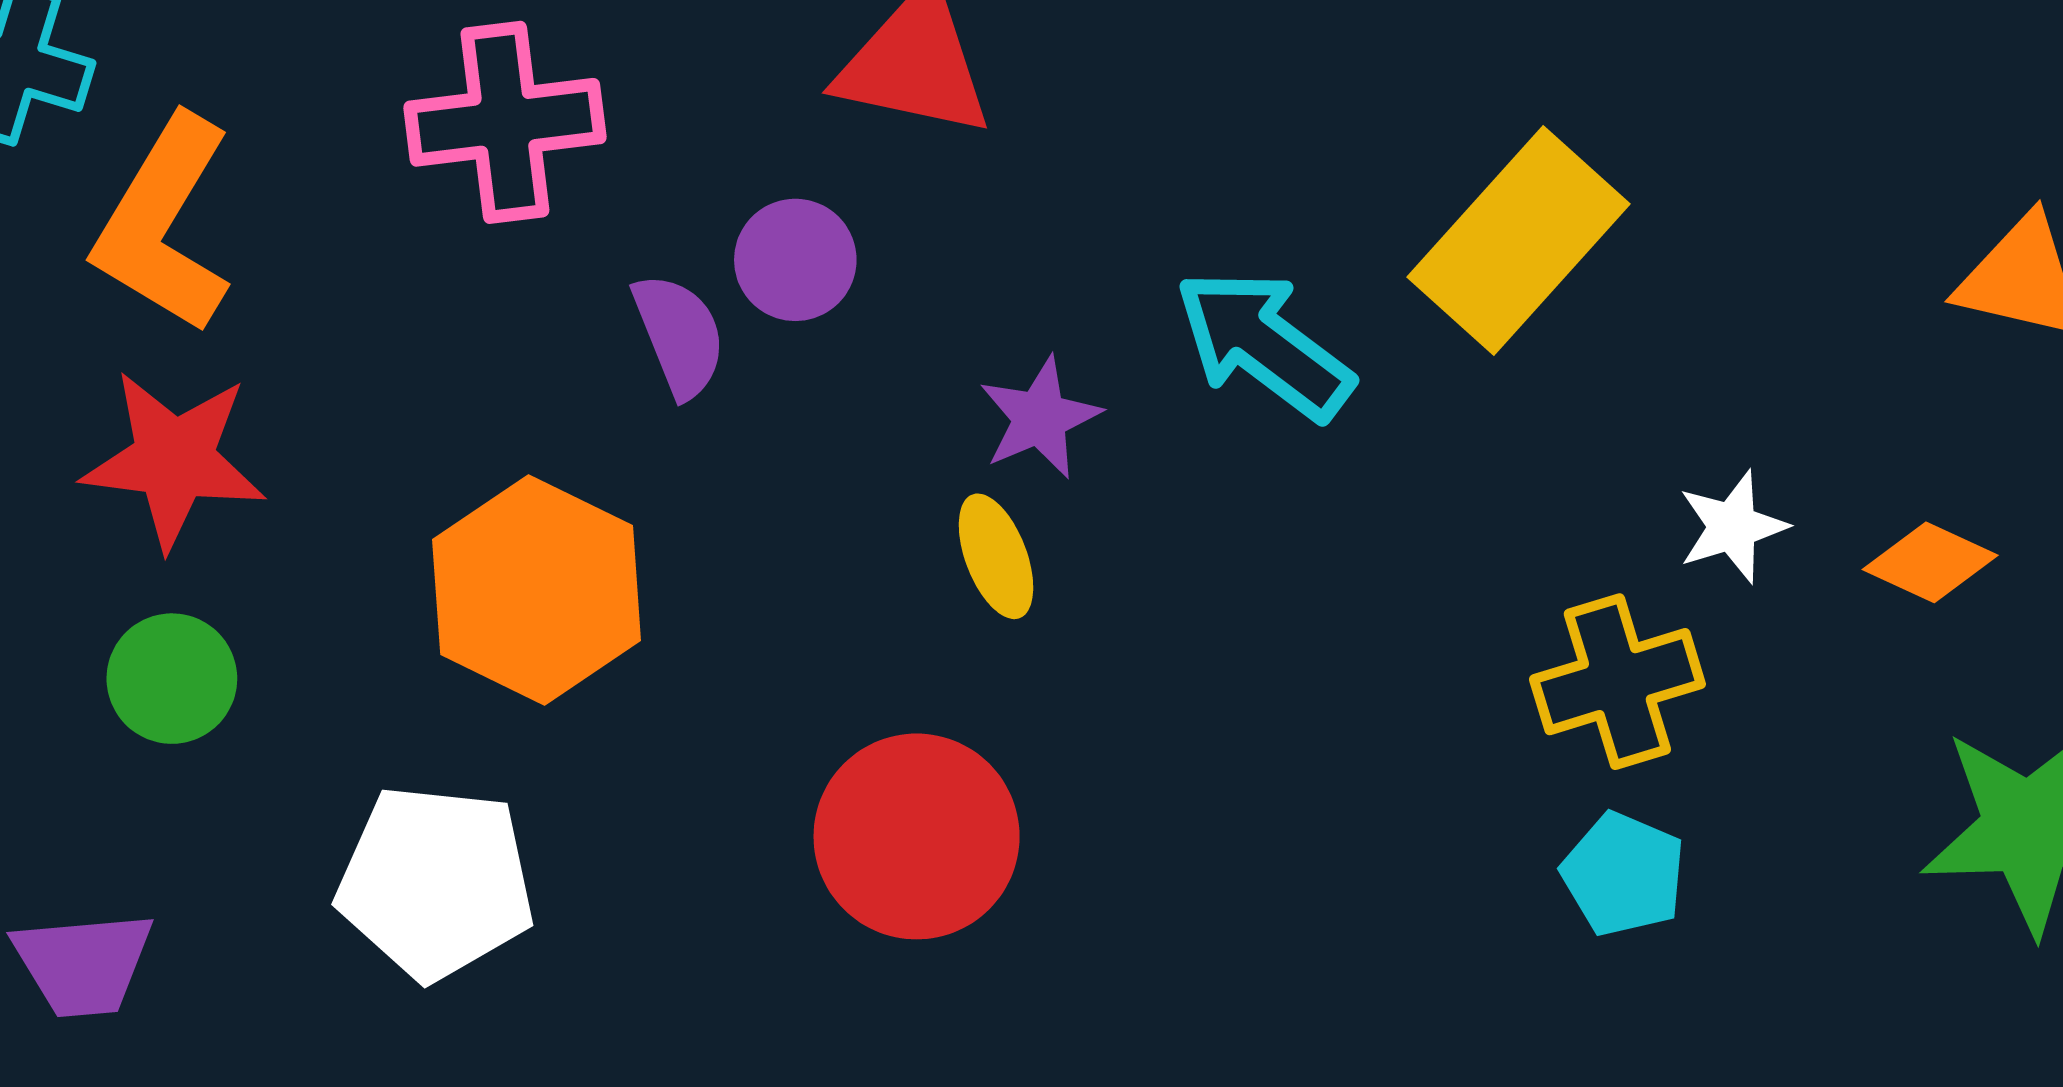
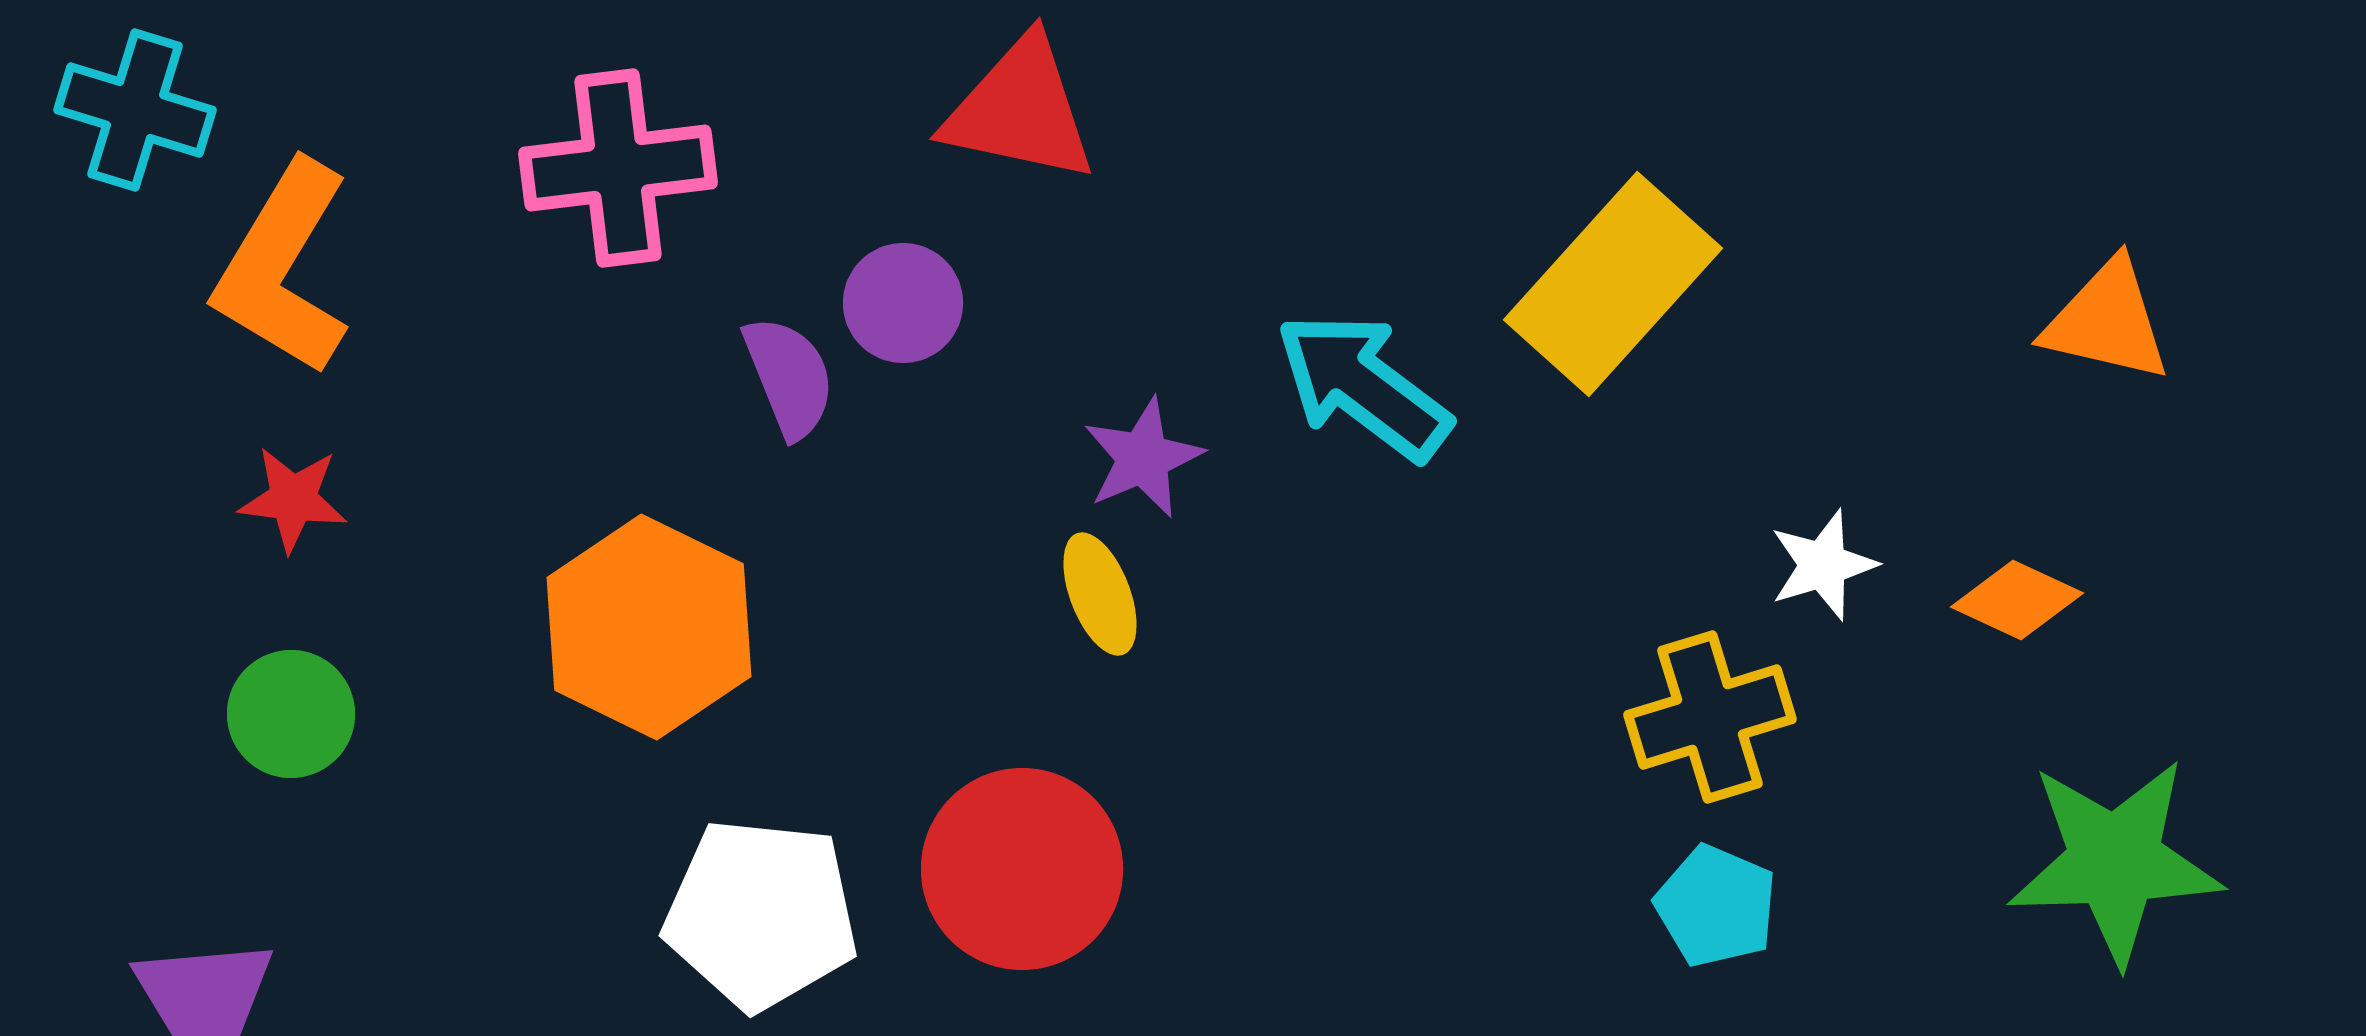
red star: (174, 460) -> (293, 499), size x0.6
white pentagon: (436, 882) -> (761, 914), moved

